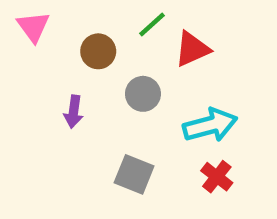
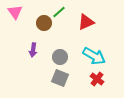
green line: (152, 24) -> (59, 12), moved
gray circle: (143, 94) -> (60, 57), moved
cyan arrow: (210, 125) -> (94, 56), turned 45

